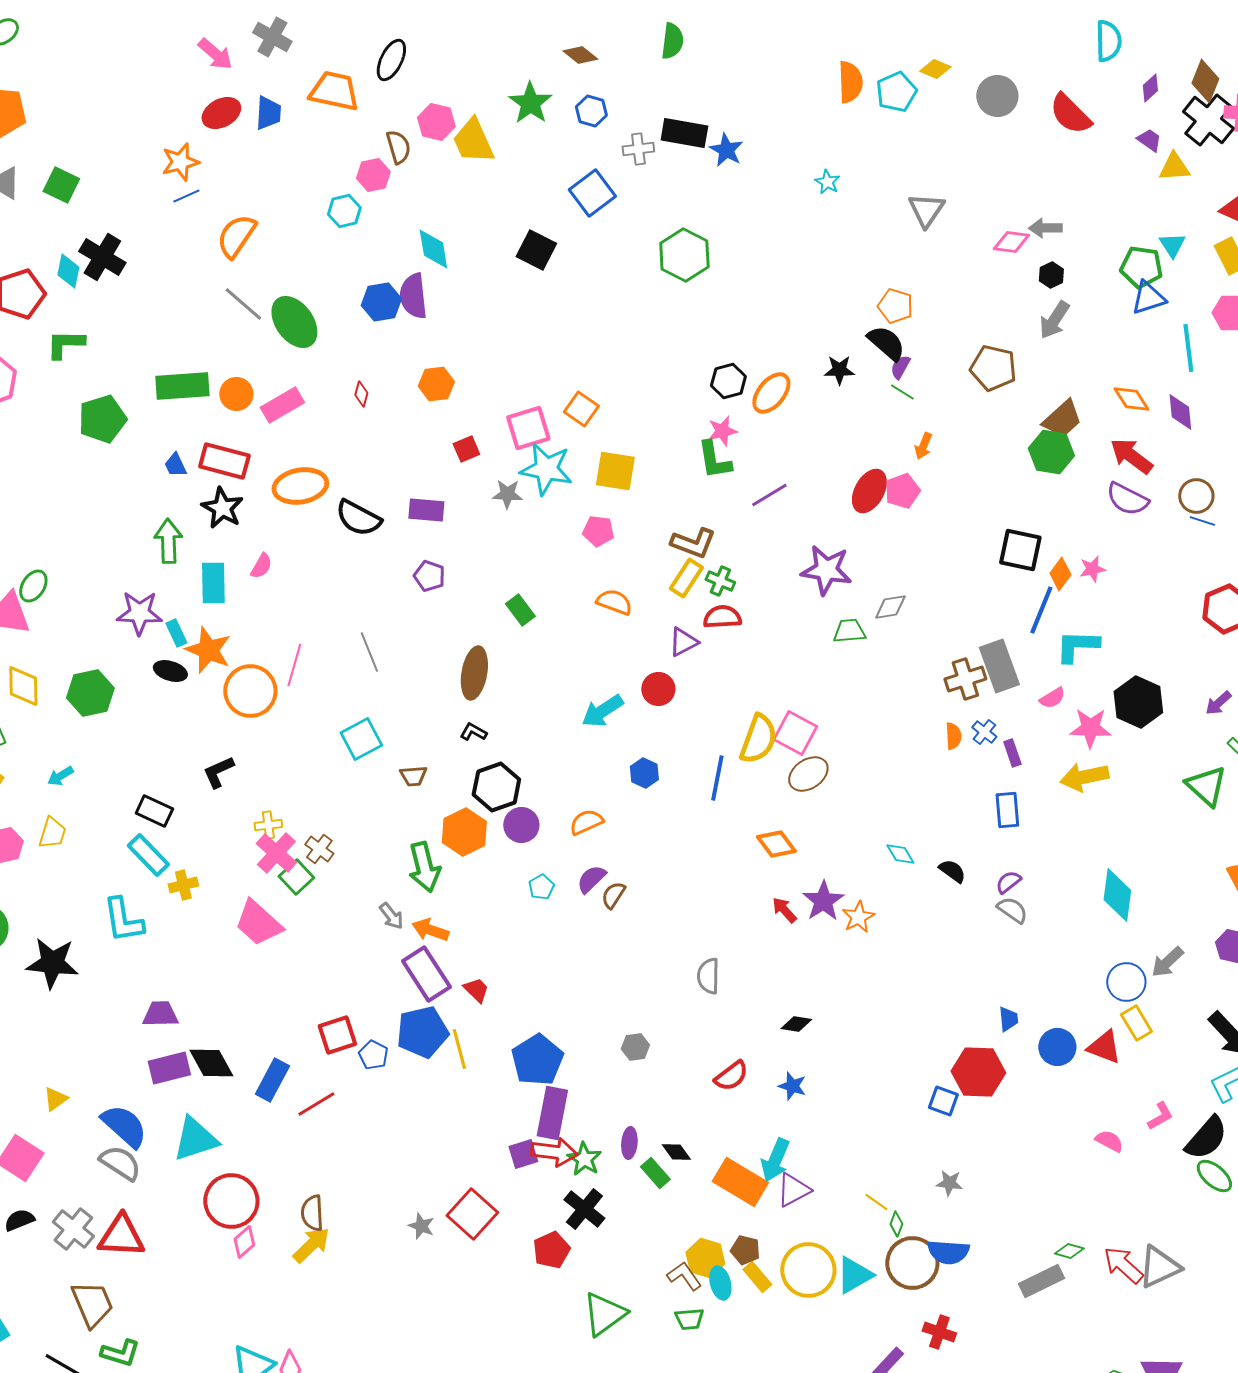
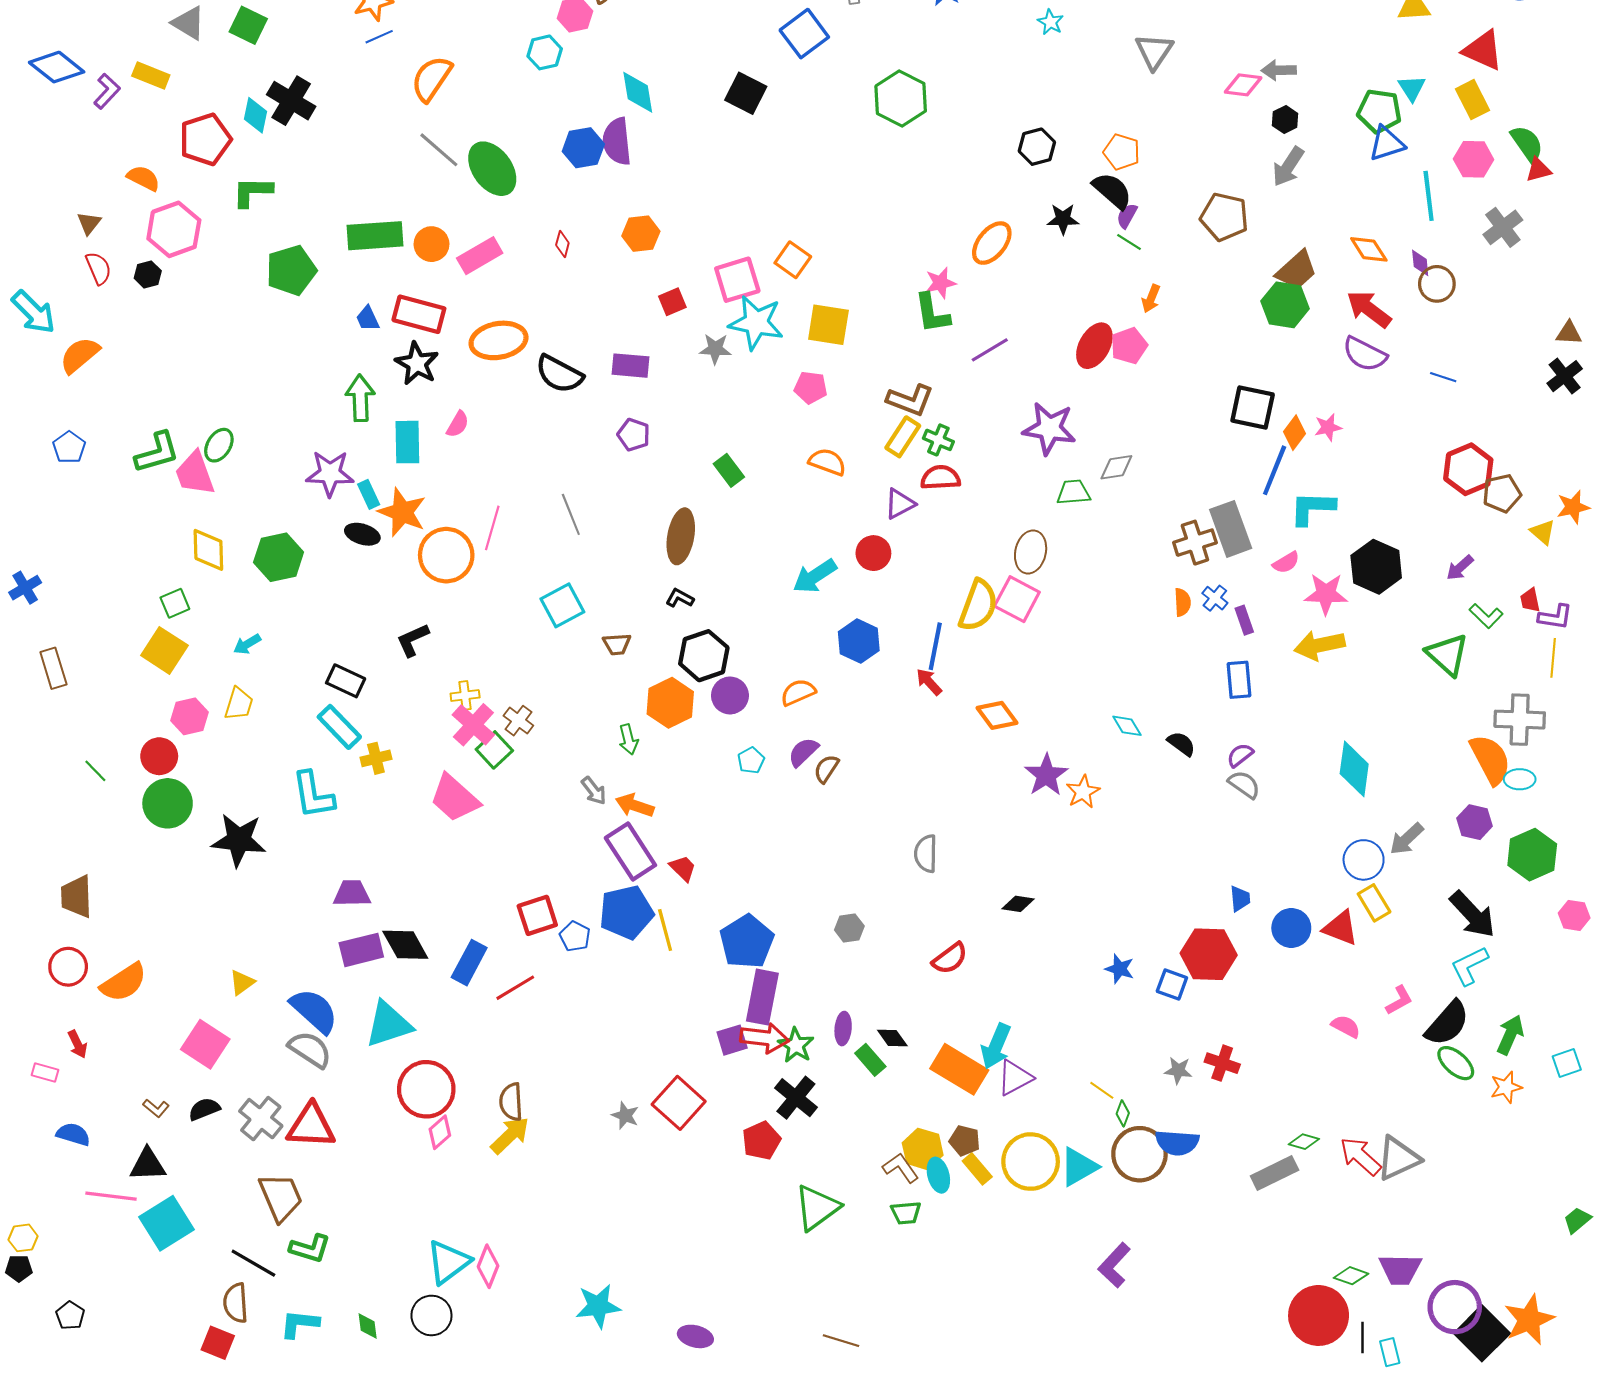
black hexagon: (728, 381) -> (1037, 147), moved
purple diamond: (1180, 412) -> (1420, 263), size x0.7
brown circle: (1196, 496) -> (1437, 284), moved
blue hexagon: (644, 773) -> (859, 641), size x1.4
brown ellipse: (808, 774) -> (1031, 552), moved, turned -42
green arrow: (424, 867) -> (628, 739), size x0.6
red arrow: (784, 910) -> (929, 682), moved
blue star: (792, 1086) -> (1120, 969), moved
red cross: (939, 1332) -> (1222, 1063), moved

